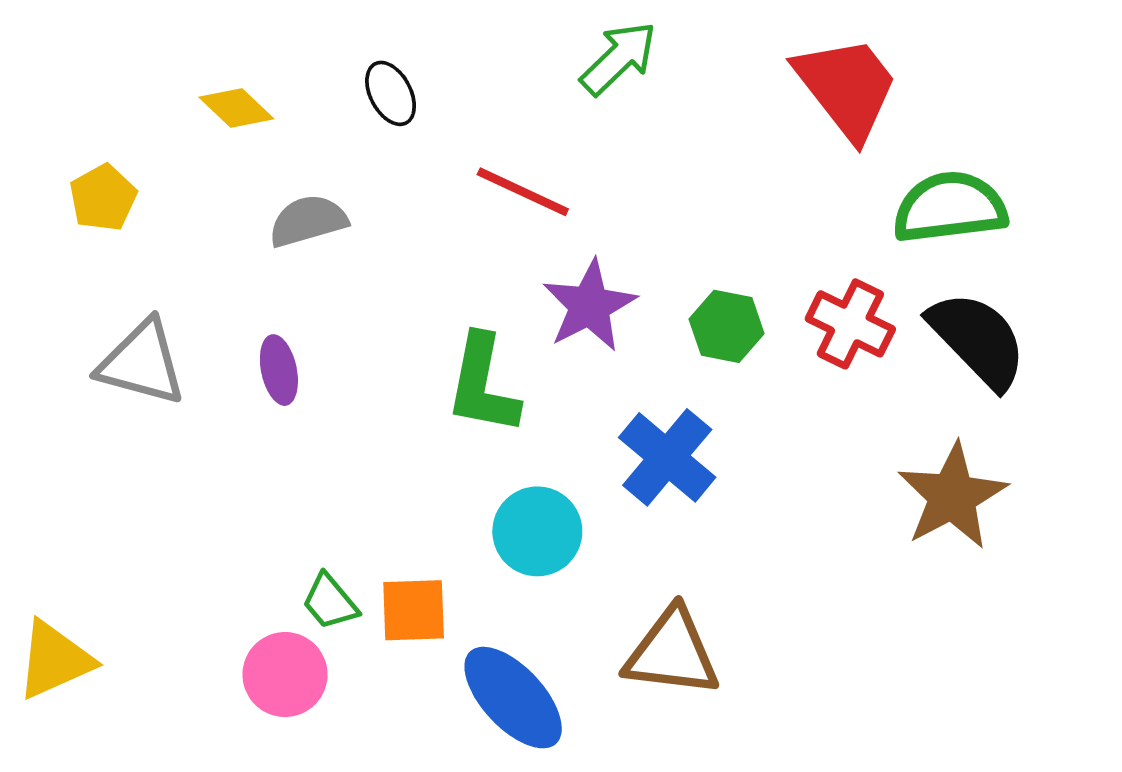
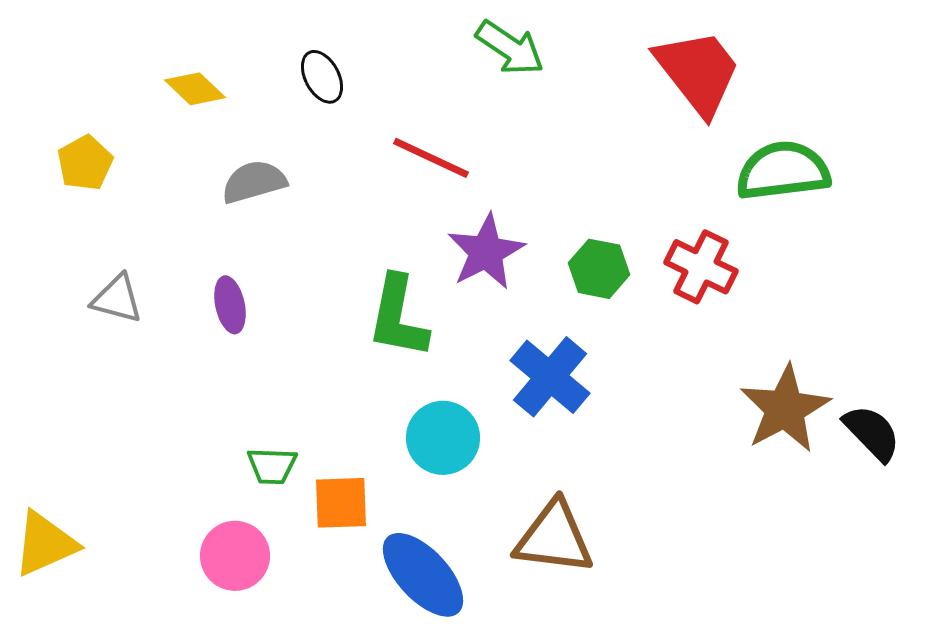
green arrow: (619, 58) -> (510, 48), turned 78
black semicircle: (978, 340) -> (872, 433), moved, size x0.7
gray triangle: (142, 363) -> (117, 299), size x0.7
green trapezoid: (330, 602) -> (272, 466), moved, turned -48

